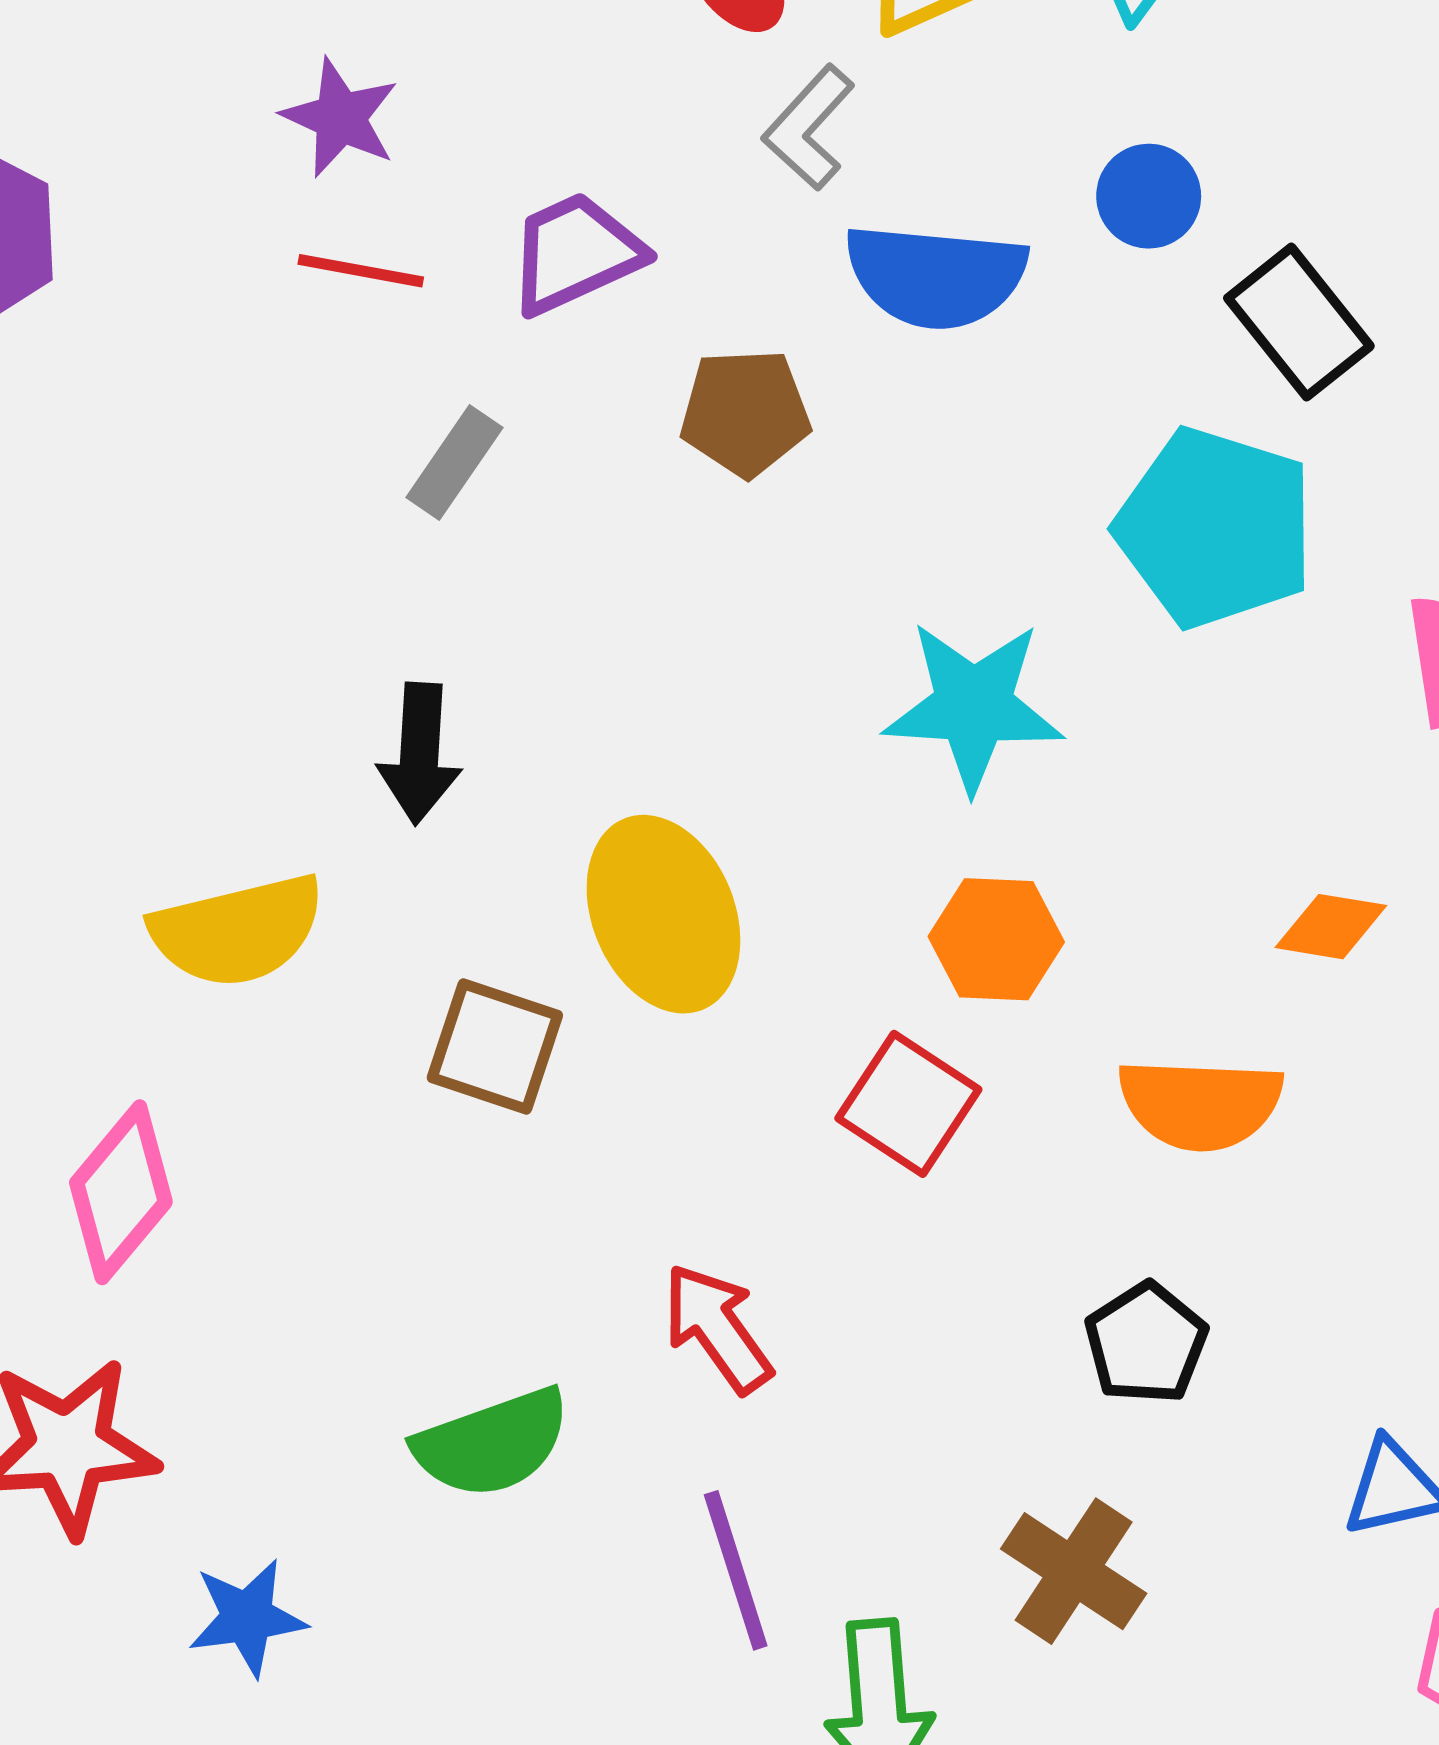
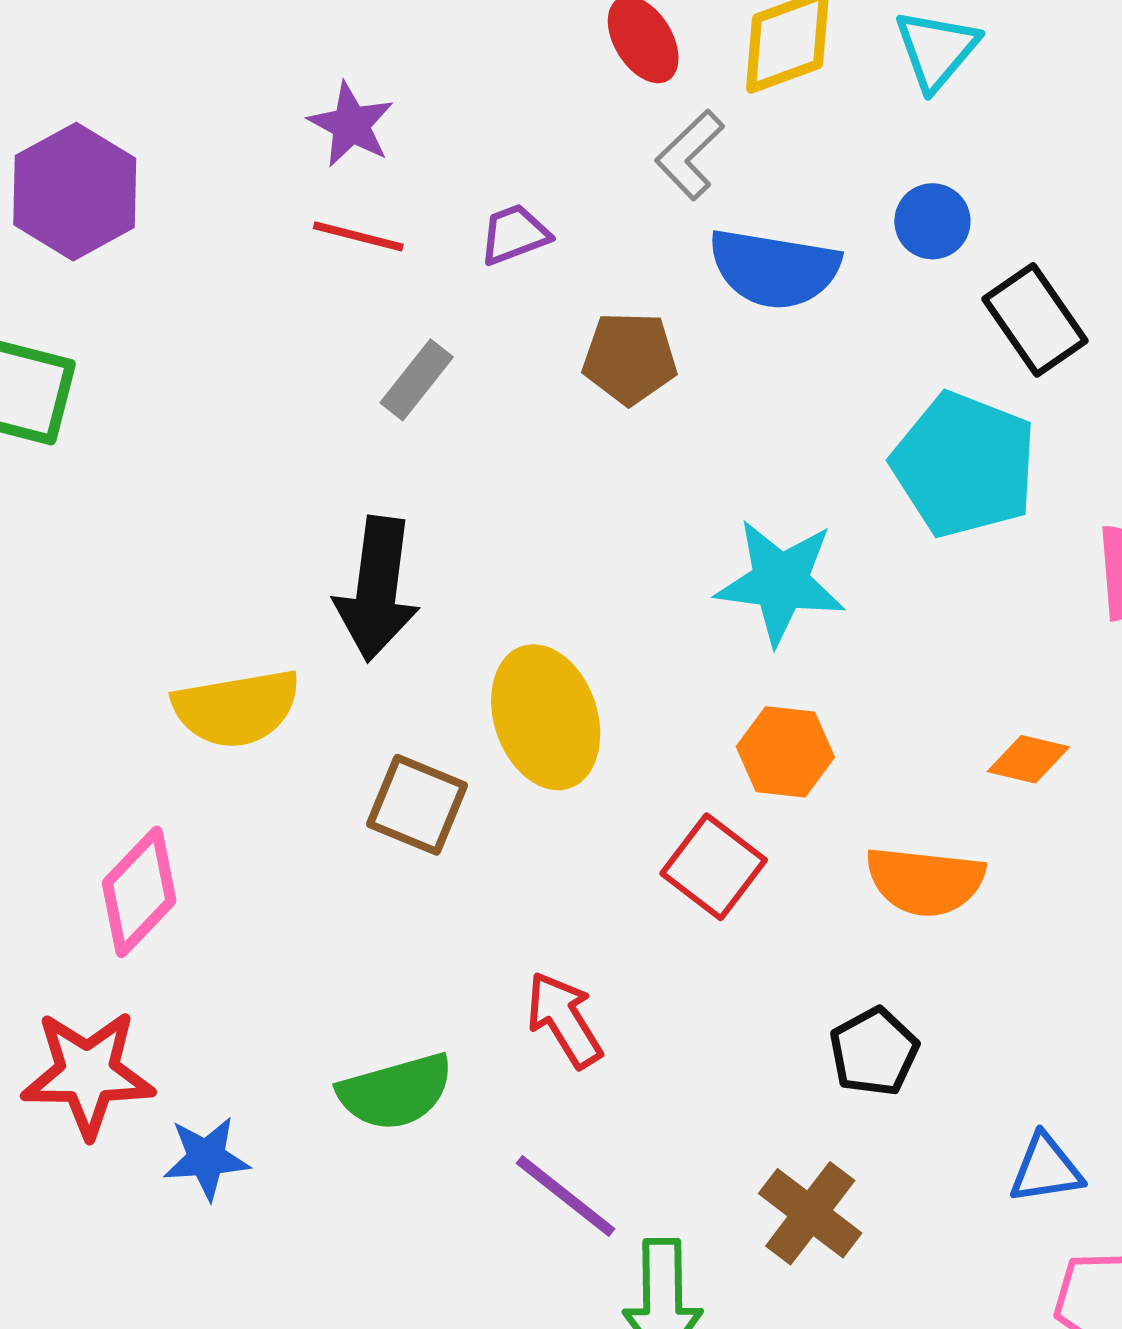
purple trapezoid: (575, 253) -> (514, 234), size x0.7
black arrow: (420, 753) -> (377, 589), size x1.4
purple line: (736, 1570) -> (566, 1196), turned -38
blue star: (247, 1617) -> (206, 1158), moved

